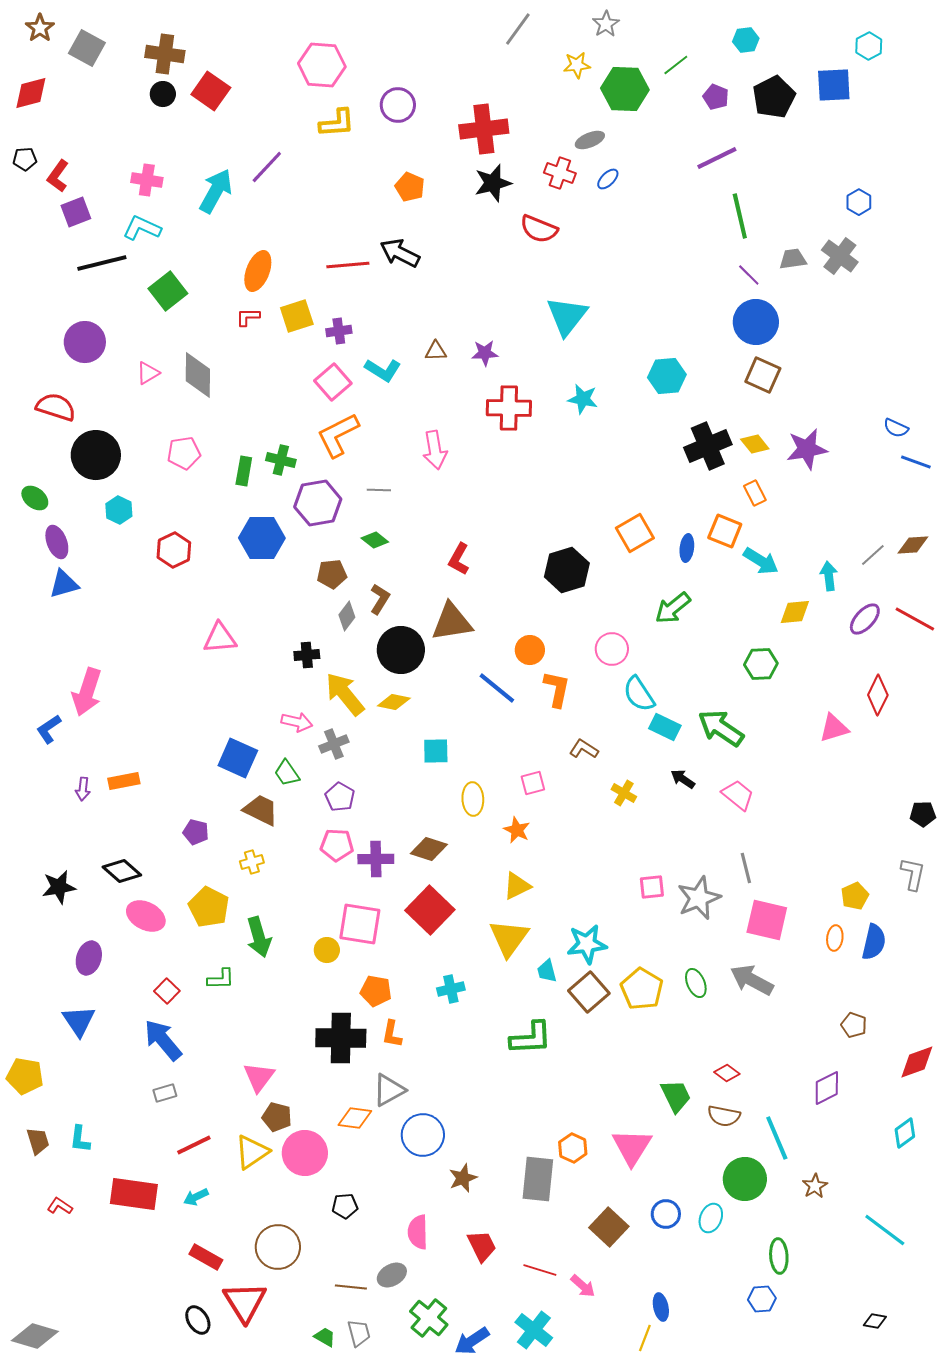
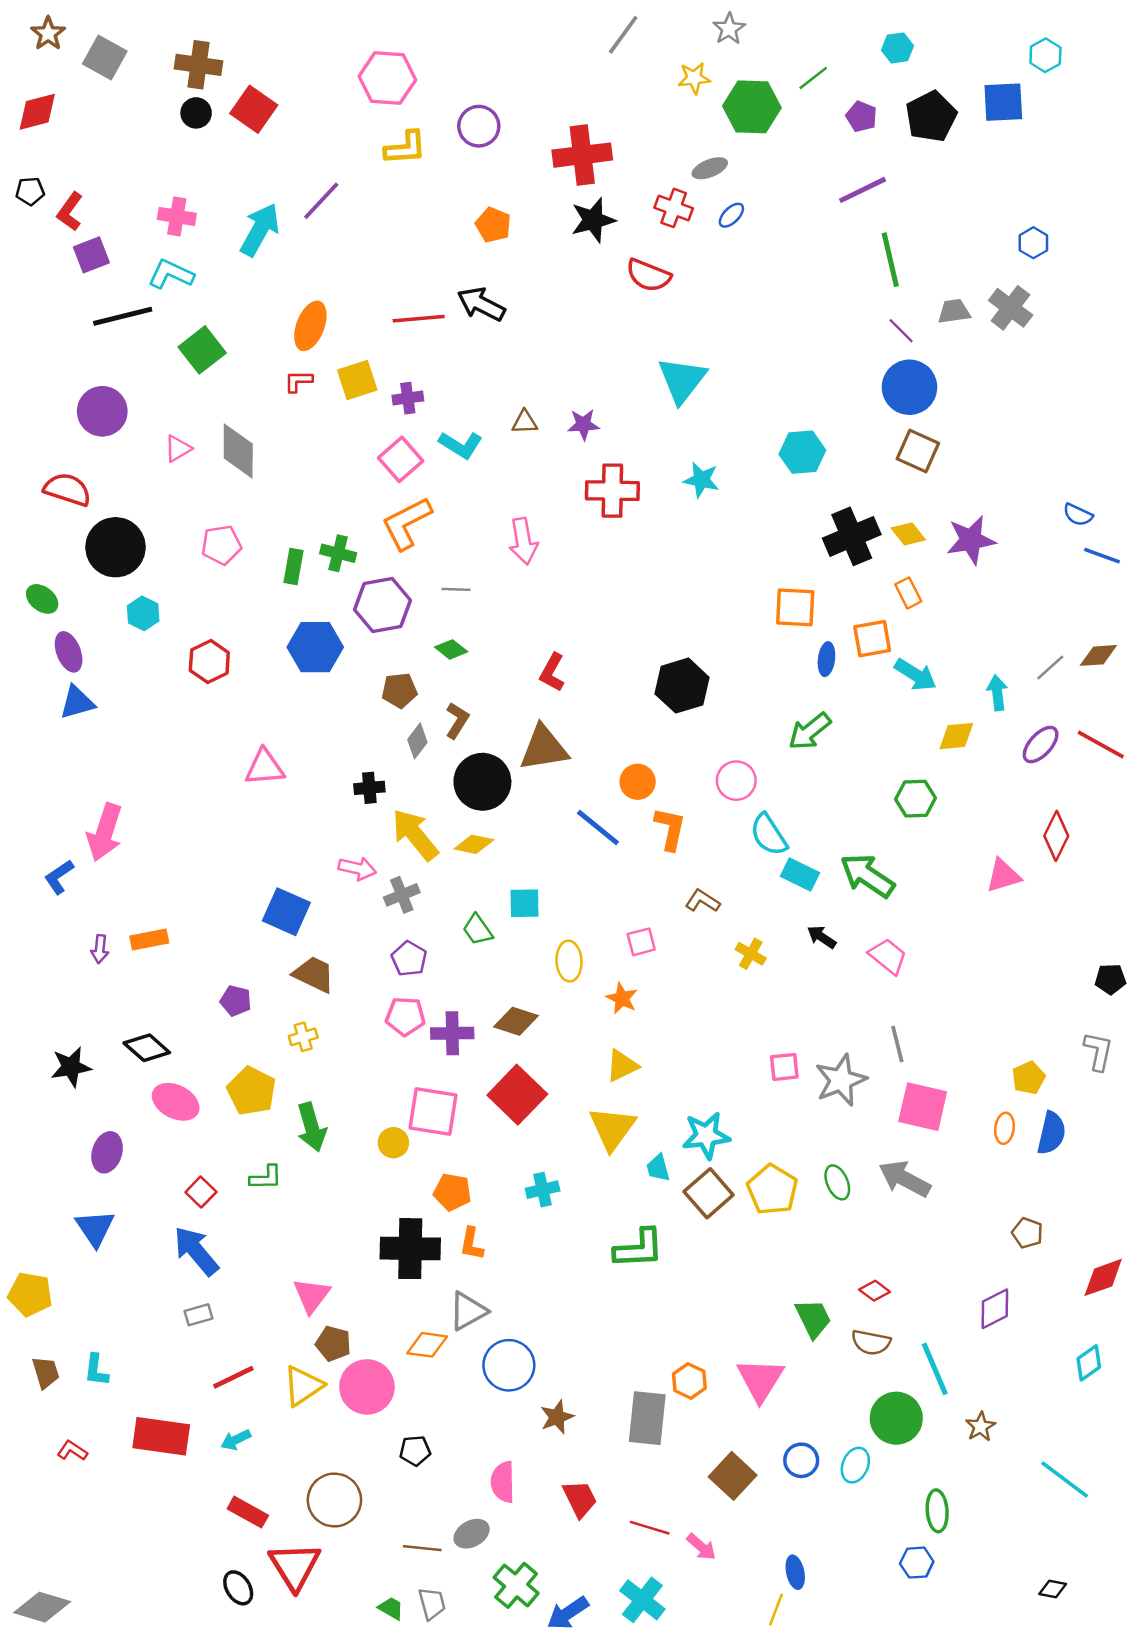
orange square: (725, 531) -> (872, 639), turned -32
orange square: (635, 533) -> (795, 607), moved, turned 33
green trapezoid: (287, 773) -> (478, 930), moved

